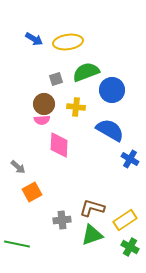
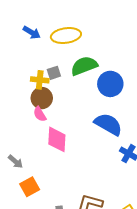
yellow cross: (76, 107) -> (40, 80), moved
pink semicircle: (42, 120) -> (40, 114), turned 63

